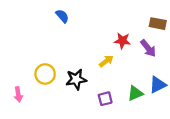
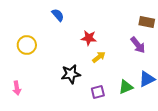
red star: (122, 41) -> (89, 38), moved
yellow circle: (45, 74) -> (27, 45), moved

